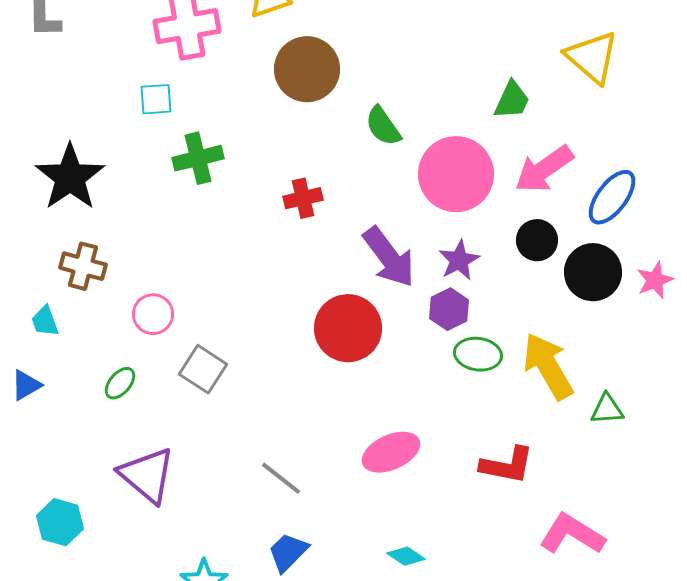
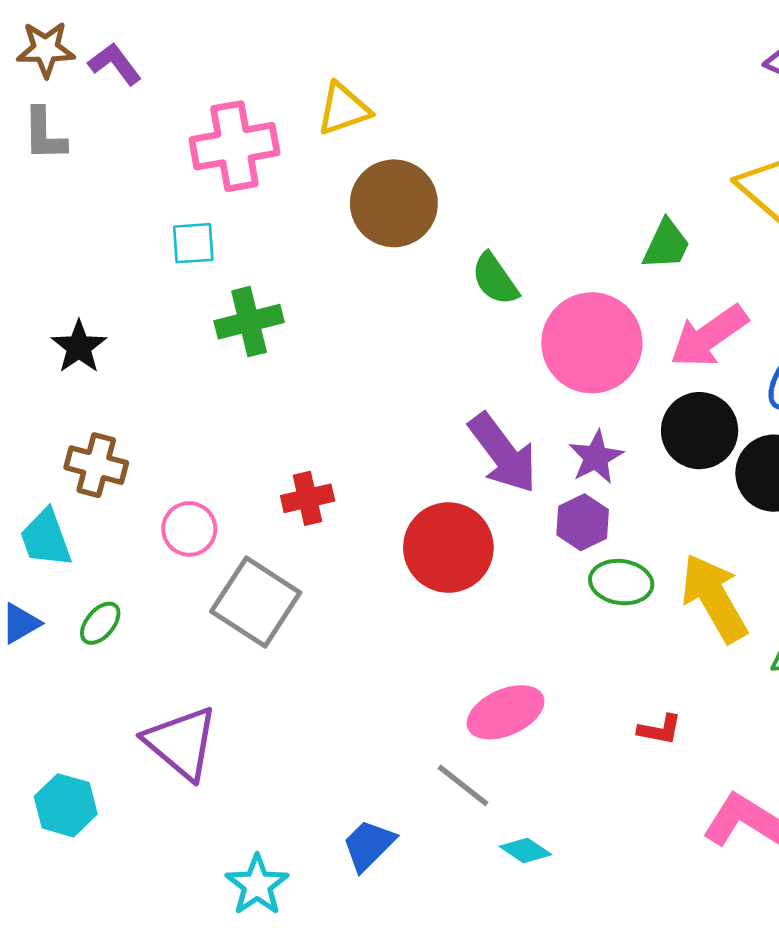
black star: (70, 177) -> (79, 347), size x0.6
red cross: (303, 198) -> (308, 498), moved
black circle: (537, 240) -> (700, 431), size x1.4
cyan trapezoid: (45, 321) -> (46, 538), size x1.4
gray square: (203, 369) -> (256, 602), size x1.4
green ellipse: (120, 383) -> (100, 623), moved
red L-shape: (507, 465) -> (660, 730), size x0.6
gray line: (281, 478) -> (463, 785), moved

